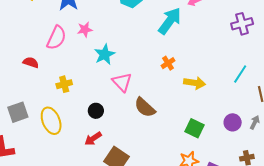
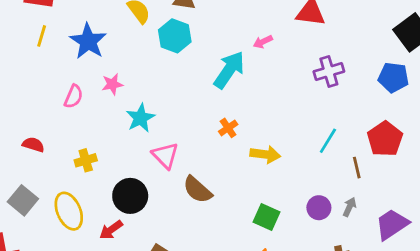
pink semicircle: (56, 38) -> (74, 96), size x0.7
red semicircle: (31, 62) -> (33, 145), moved
black circle: (96, 111) -> (130, 196), size x1.6
gray square: (18, 112) -> (23, 200), turned -30
red arrow: (93, 139) -> (111, 230), moved

